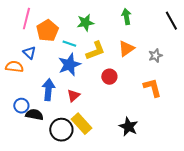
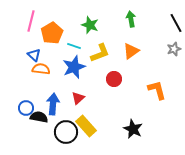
green star: (85, 23) -> (90, 25), turned 30
gray star: (155, 56) -> (174, 49), moved
orange semicircle: (14, 67) -> (41, 69), moved
blue arrow: (48, 90) -> (53, 104), moved

